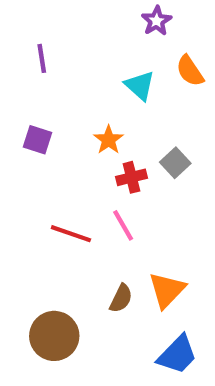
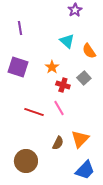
orange semicircle: (190, 71) -> (89, 51), moved
purple square: (38, 140) -> (18, 67), size x1.5
red cross: (131, 177) -> (63, 85), turned 32

